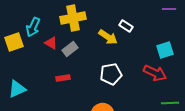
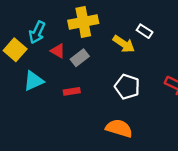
yellow square: (14, 42) -> (15, 50), turned -30
white pentagon: (111, 74) -> (127, 87), turned 30
cyan triangle: (17, 89) -> (34, 81), moved

